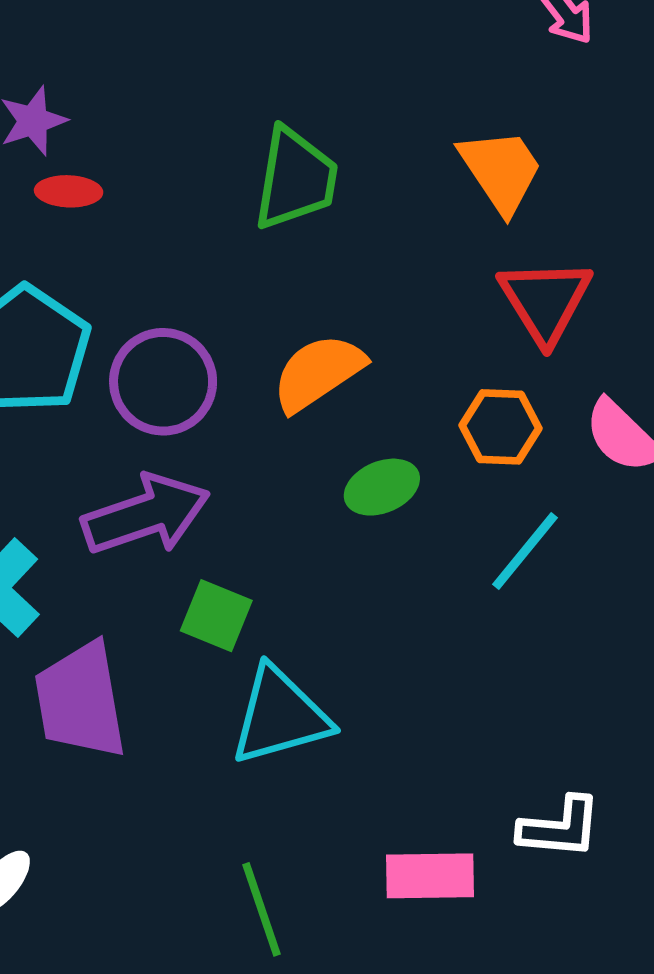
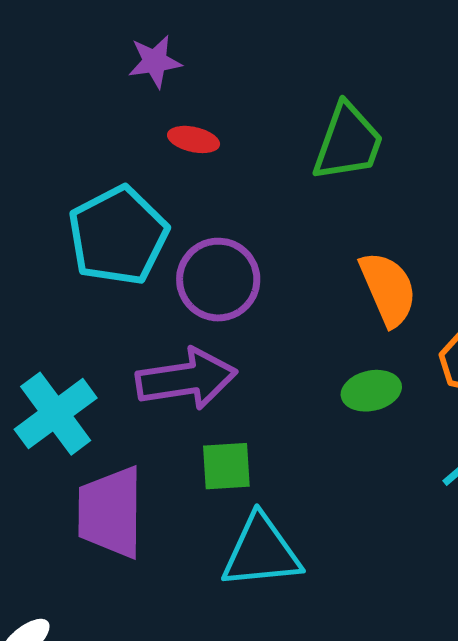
red ellipse: (69, 191) -> (194, 139), moved
orange semicircle: (318, 373) -> (388, 289), moved, turned 90
green square: (216, 616) -> (226, 466), turned -36

